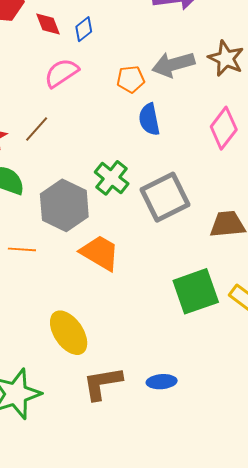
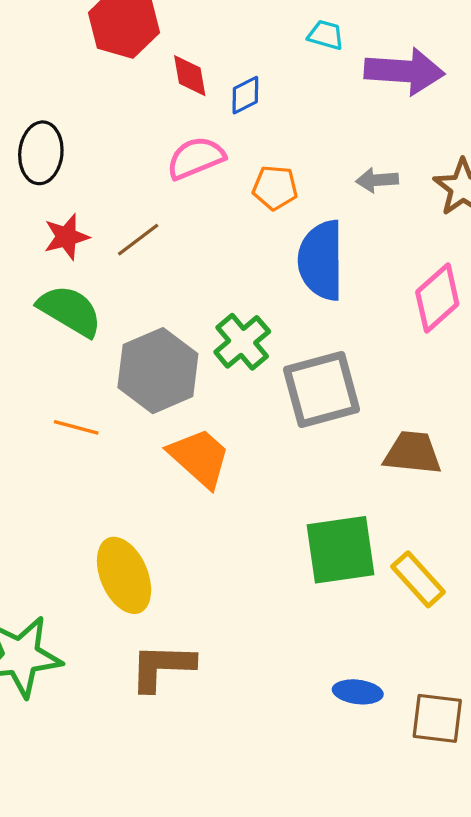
gray arrow: (173, 64) -> (377, 180), size x0.6
orange pentagon: (131, 79) -> (275, 188), moved
blue semicircle: (149, 119) -> (321, 260), size x1.5
blue ellipse: (162, 382) -> (358, 692), moved

